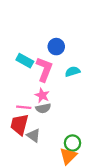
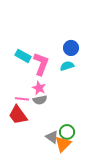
blue circle: (56, 47) -> (71, 48), moved
red trapezoid: (19, 125) -> (18, 115), turned -50
gray triangle: (33, 135) -> (52, 137), moved

